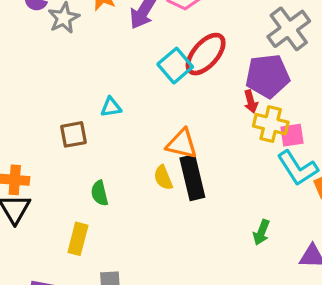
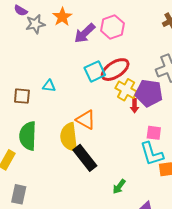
yellow cross: (271, 124) -> (126, 90), moved
yellow semicircle: (163, 178) -> (69, 137), size x1.8
black rectangle: (192, 178) -> (85, 158), moved, turned -40
green semicircle: (99, 193) -> (28, 136), size x1.8

